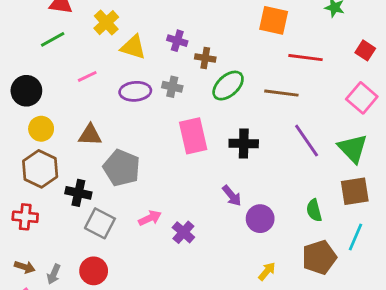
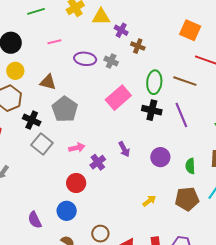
yellow triangle: (133, 47) -> (101, 17), moved, turned -30
green ellipse: (228, 86) -> (154, 82), moved, turned -55
pink rectangle: (193, 136) -> (118, 98), turned 50
purple line: (307, 141) -> (181, 115), moved
purple arrow: (232, 196) -> (124, 149), moved
purple circle: (260, 219) -> (160, 157), moved
red circle: (94, 271) -> (76, 183), moved

